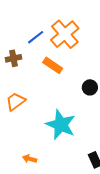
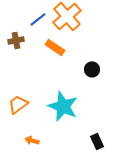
orange trapezoid: (16, 102) -> (18, 104), moved

